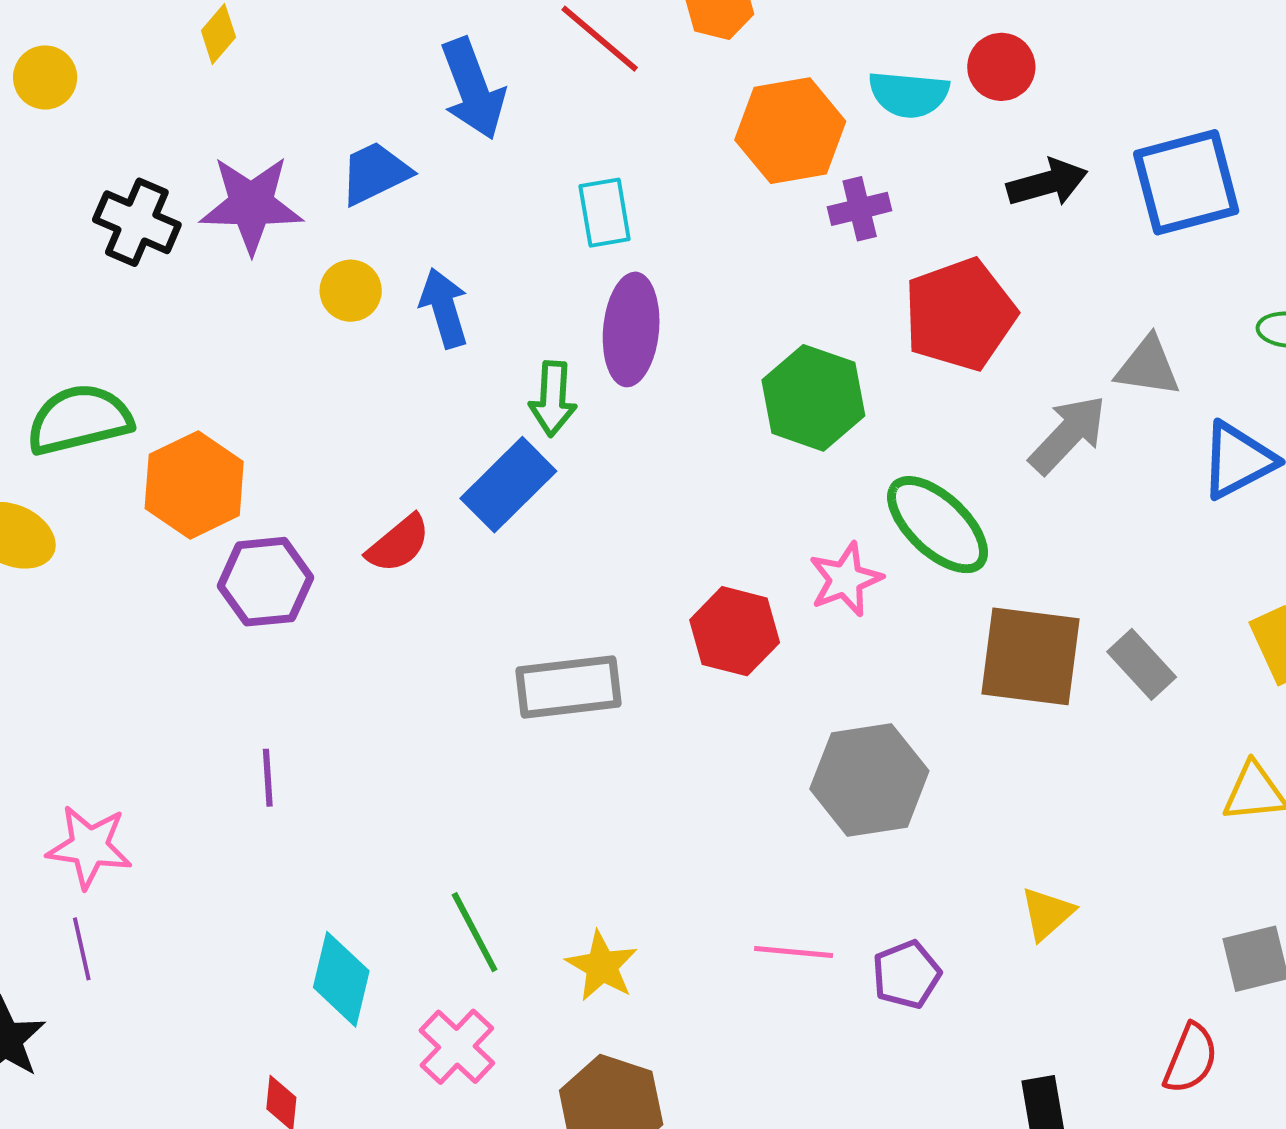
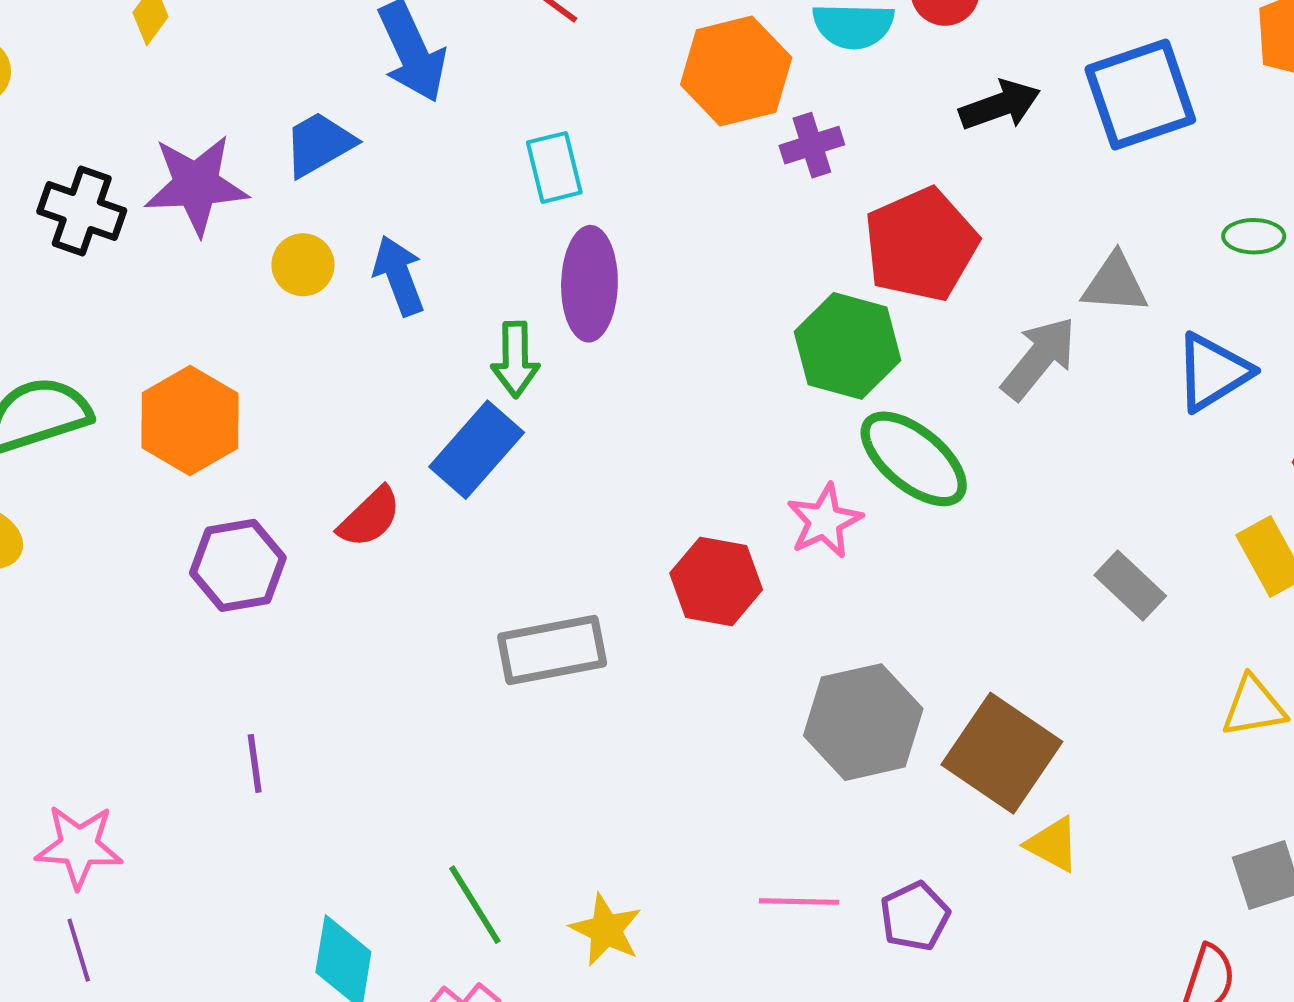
green hexagon: (813, 398) -> (848, 346), moved
orange hexagon: (194, 485) -> (190, 420), moved
brown square: (1030, 656) -> (1002, 753), moved, turned 31
yellow triangle: (1047, 913) -> (1053, 844), turned -46

